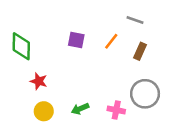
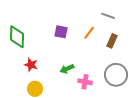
green arrow: (80, 109) -> (67, 69), moved
pink cross: (116, 110) -> (85, 82), moved

